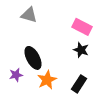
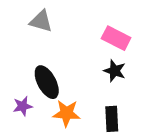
orange star: (47, 80) -> (67, 113), turned 30
black rectangle: (79, 84) -> (112, 119), turned -36

